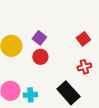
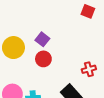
red square: (83, 39) -> (88, 11), moved, turned -32

